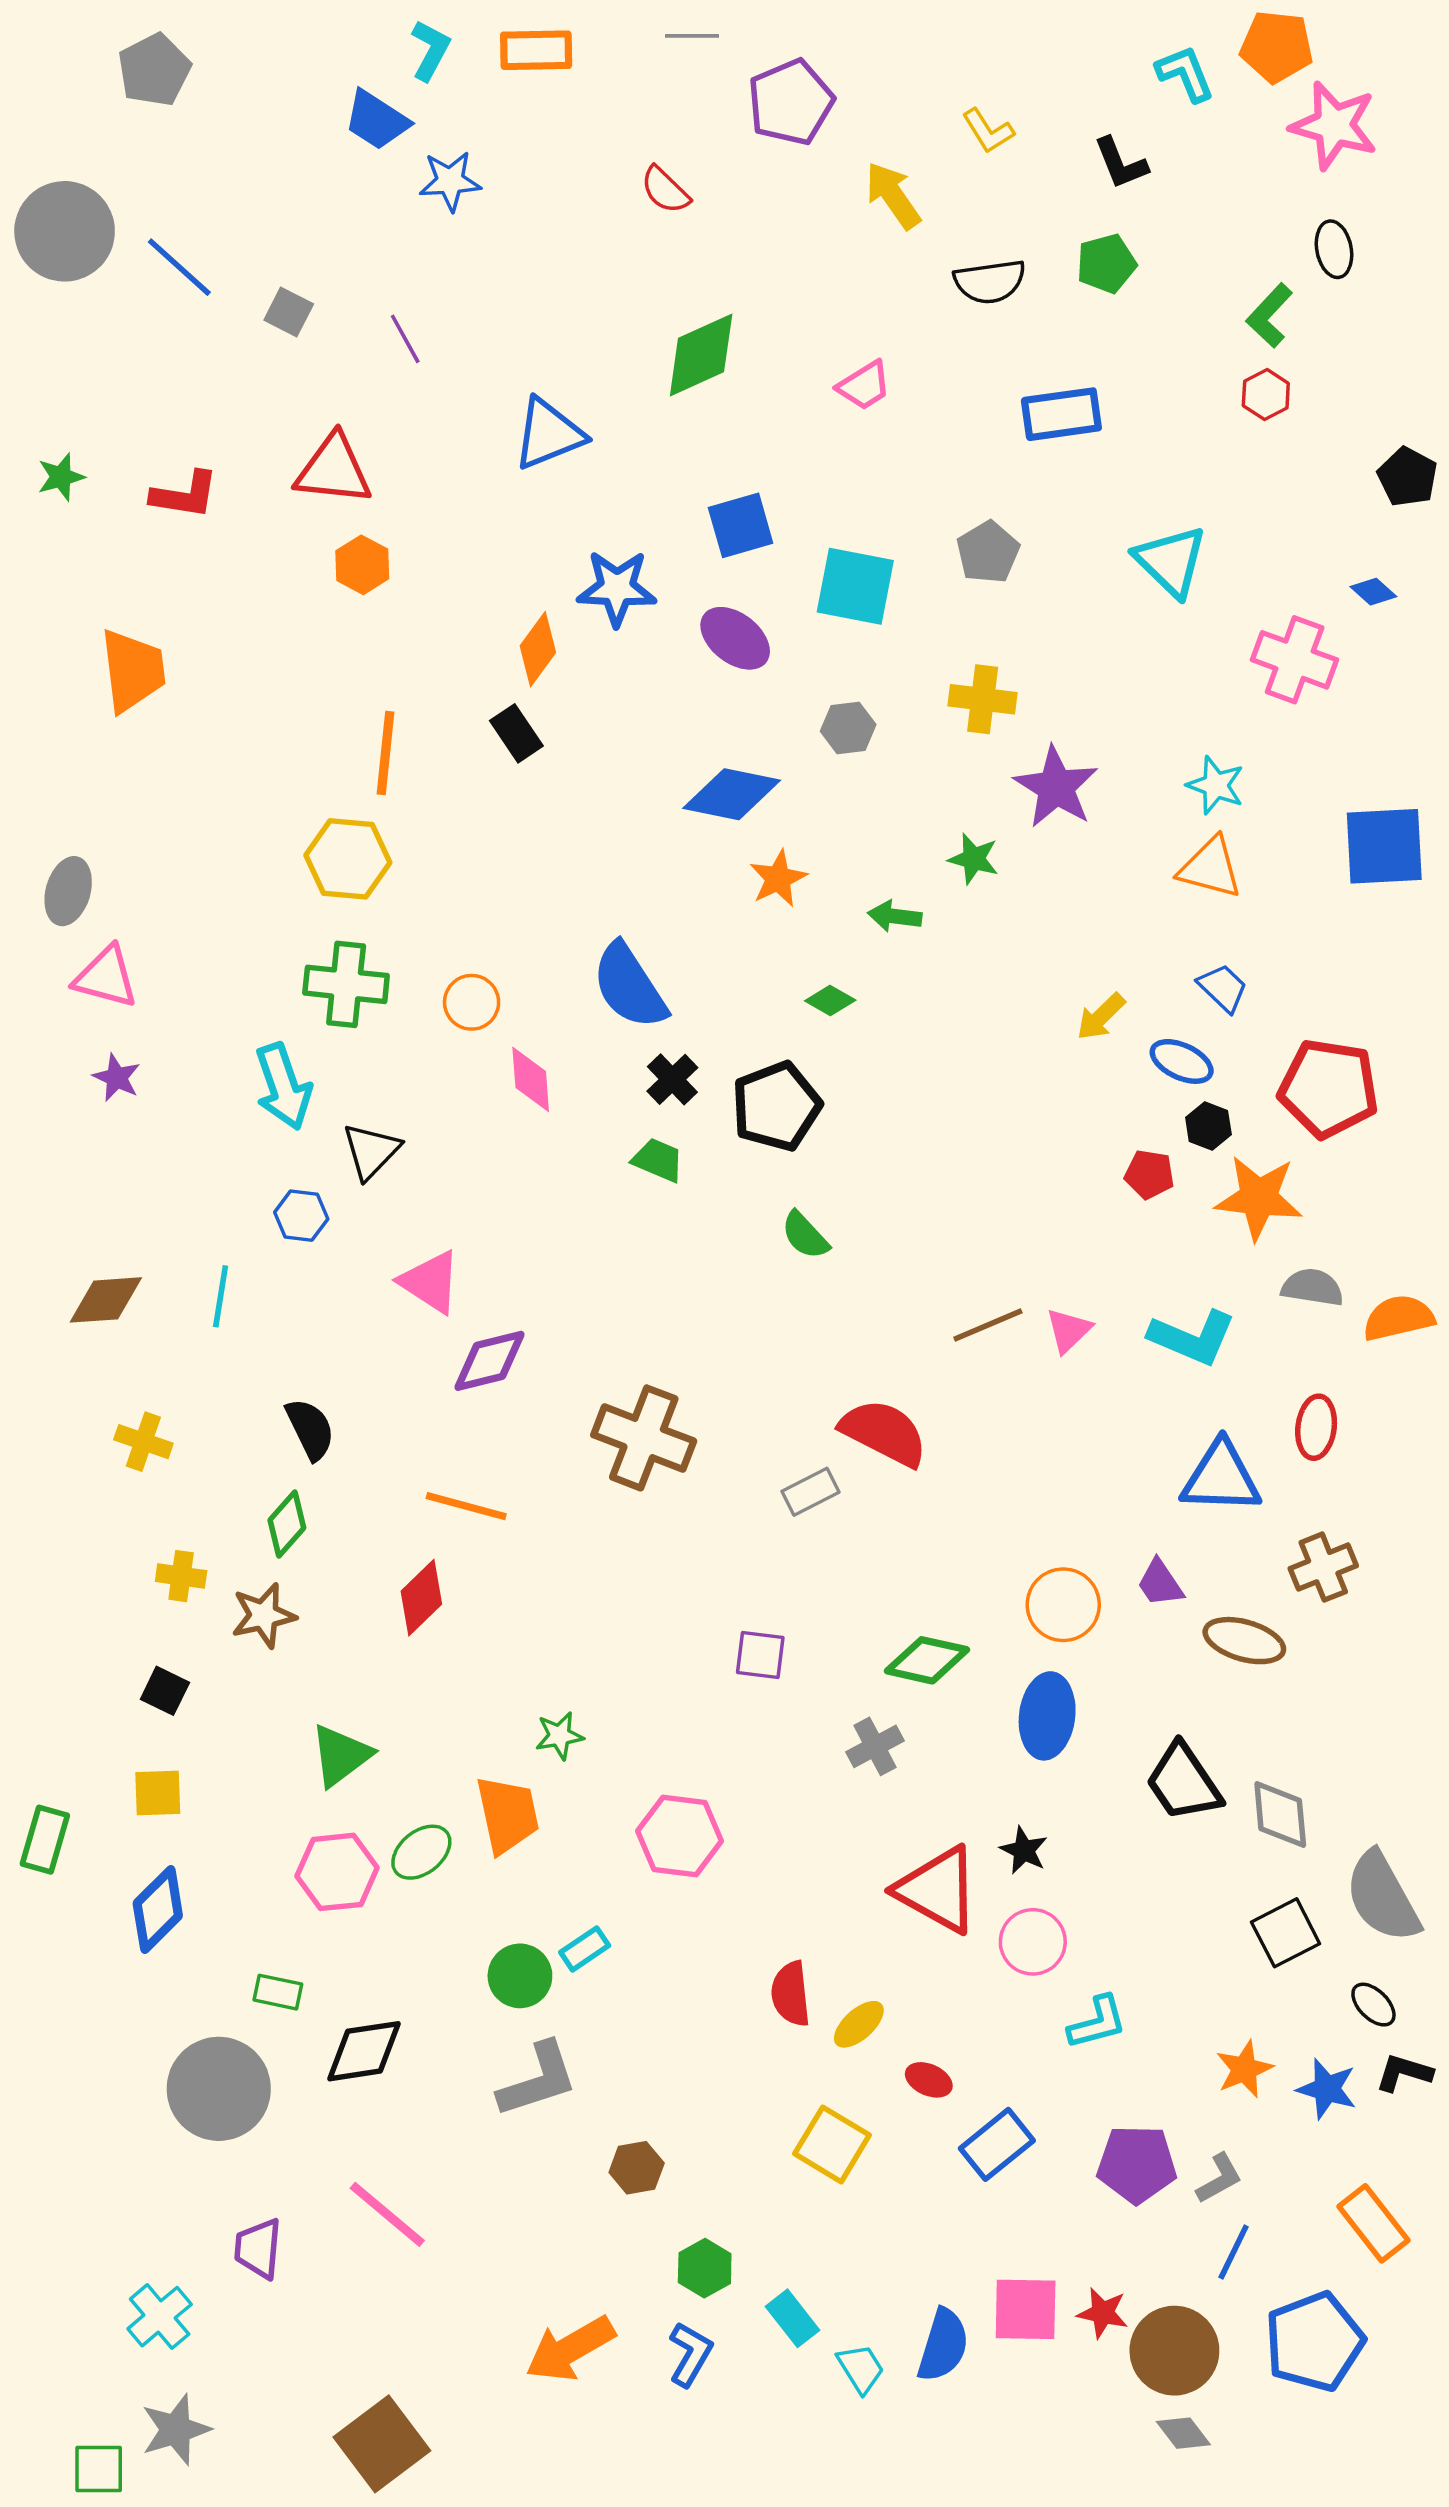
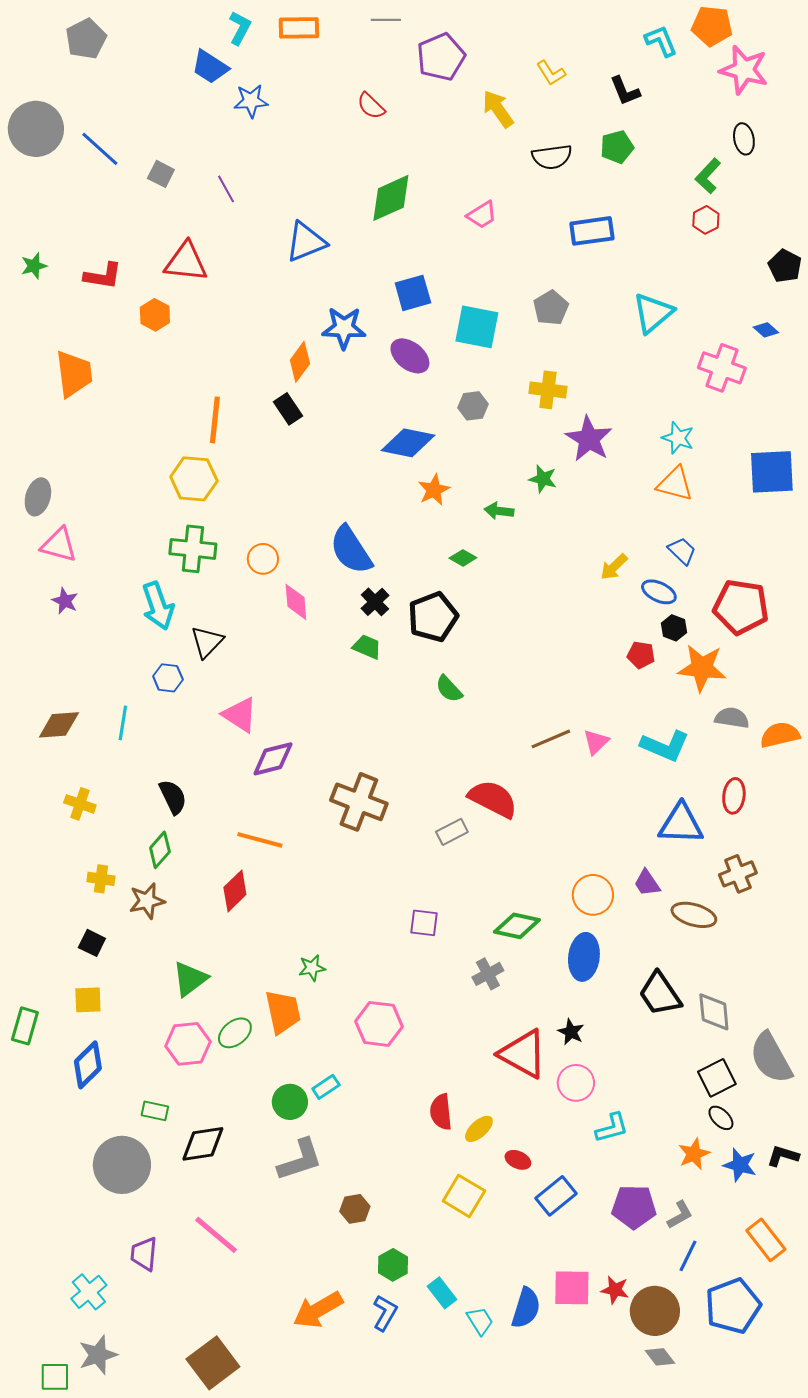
cyan triangle: (1171, 561) -> (653, 313), turned 36
orange hexagon: (362, 565) -> (155, 315), moved
black ellipse: (1373, 2005) -> (721, 1118), moved

